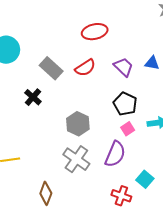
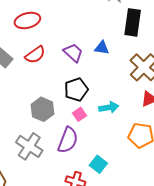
red ellipse: (95, 32) -> (27, 20), moved
black pentagon: (125, 104) -> (76, 90), turned 30
gray hexagon: (78, 124) -> (42, 109), moved

